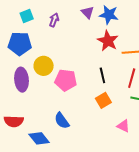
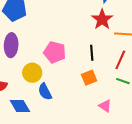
yellow circle: (44, 66) -> (32, 73), moved

